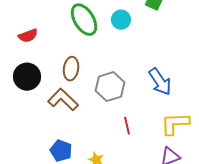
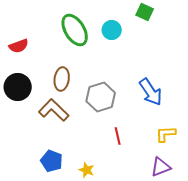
yellow L-shape: (175, 124) -> (166, 134), size x0.7

